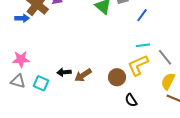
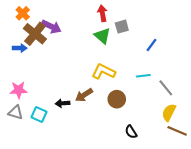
blue line: (142, 15) -> (151, 45), moved
yellow L-shape: (138, 65) -> (103, 72), moved, turned 50
brown arrow: (83, 75) -> (84, 95), moved
brown circle: (117, 77) -> (117, 99), moved

